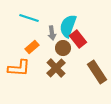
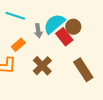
cyan semicircle: (68, 26) -> (54, 24), turned 30
brown circle: (63, 48) -> (73, 27), moved

